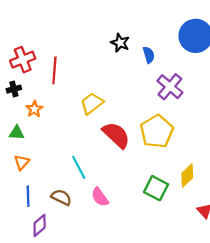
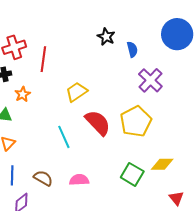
cyan line: (79, 167) -> (64, 137), moved
yellow diamond: (187, 175) -> (162, 164), turned 40
pink semicircle: (100, 197) -> (79, 180), turned 120

